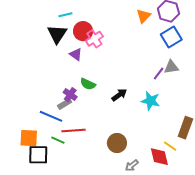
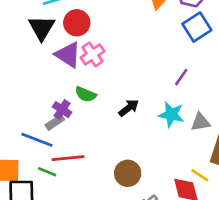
pink cross: (94, 39) -> (92, 54), moved
purple triangle: (76, 54) -> (68, 55), size x1.5
gray triangle: (171, 67) -> (200, 122), moved

